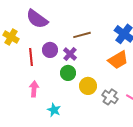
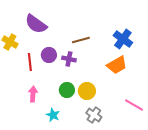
purple cross: (70, 54) -> (69, 59), turned -32
green circle: (68, 73) -> (67, 90), moved
gray cross: (110, 97) -> (94, 115), moved

